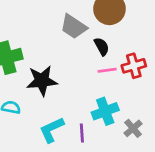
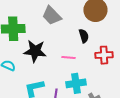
gray trapezoid: (74, 27) -> (52, 16), moved
pink line: (107, 70) -> (69, 57), moved

